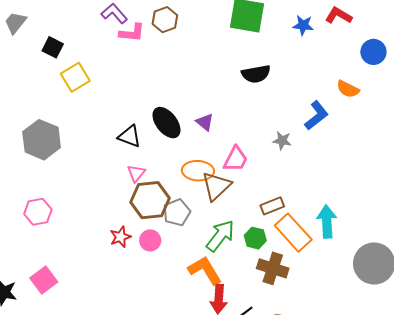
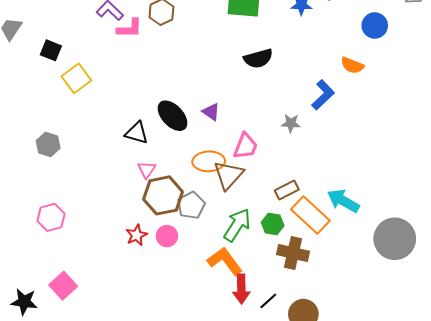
gray hexagon: (42, 140) -> (48, 144), size x0.6
cyan arrow: (327, 222) -> (343, 201), turned -52

